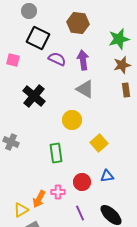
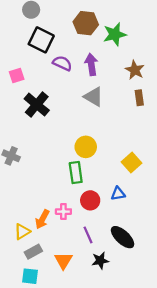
green star: (119, 39) -> (115, 34), moved
pink square: (13, 60) -> (17, 76), moved, turned -32
brown star: (122, 65) -> (135, 70), turned -30
yellow circle: (72, 120) -> (86, 147), moved
yellow square: (99, 143) -> (131, 162), moved
green rectangle: (56, 153) -> (76, 173), moved

